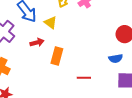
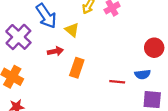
red line: (84, 78) -> (117, 82), moved

